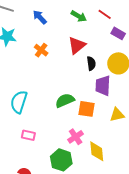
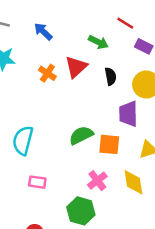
green arrow: (79, 16) -> (98, 42), moved
red triangle: (77, 45) -> (76, 67), moved
black semicircle: (91, 63) -> (111, 76), moved
yellow diamond: (97, 151) -> (133, 182), moved

